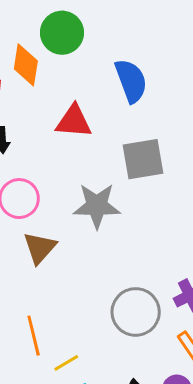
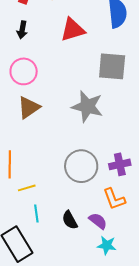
red triangle: (74, 121) -> (73, 30), turned -36
gray star: (97, 206) -> (87, 106), moved

